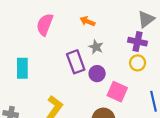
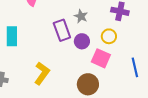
yellow circle: (138, 63) -> (109, 36), moved

